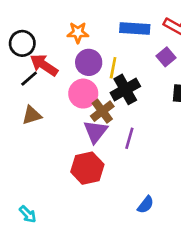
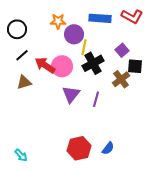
purple square: (166, 57) -> (122, 50), moved
purple circle: (89, 62) -> (74, 34), moved
red arrow: (44, 65) -> (45, 65), moved
brown cross: (102, 111) -> (121, 79), moved
red hexagon: (87, 168) -> (79, 148), moved

